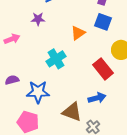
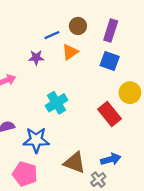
orange triangle: (78, 33) -> (70, 52), moved
blue arrow: (97, 98) -> (111, 159), moved

